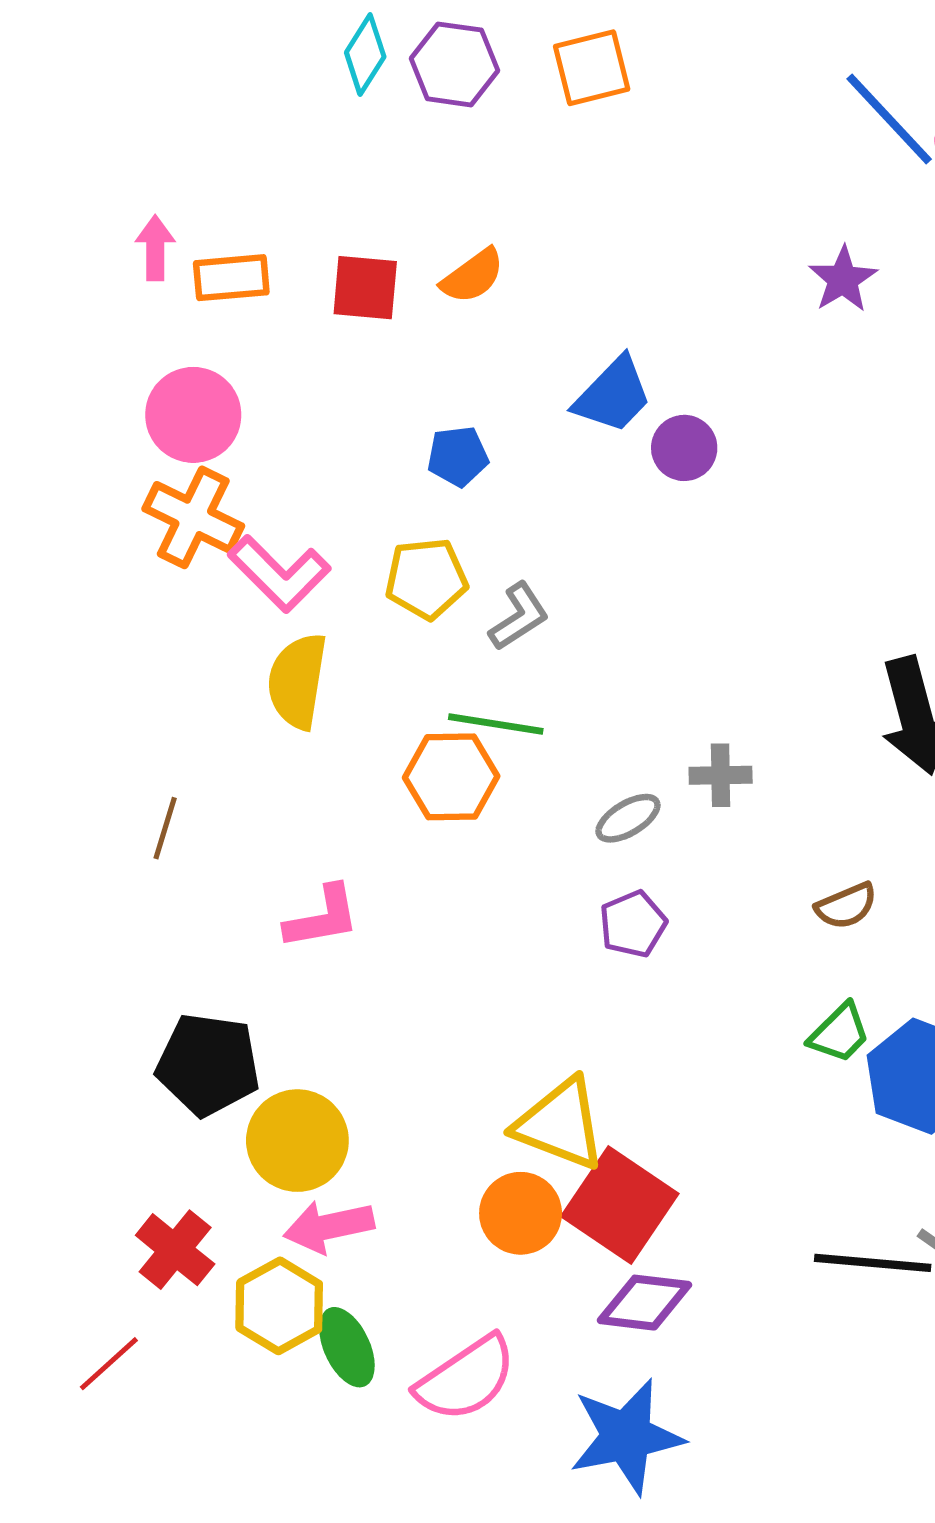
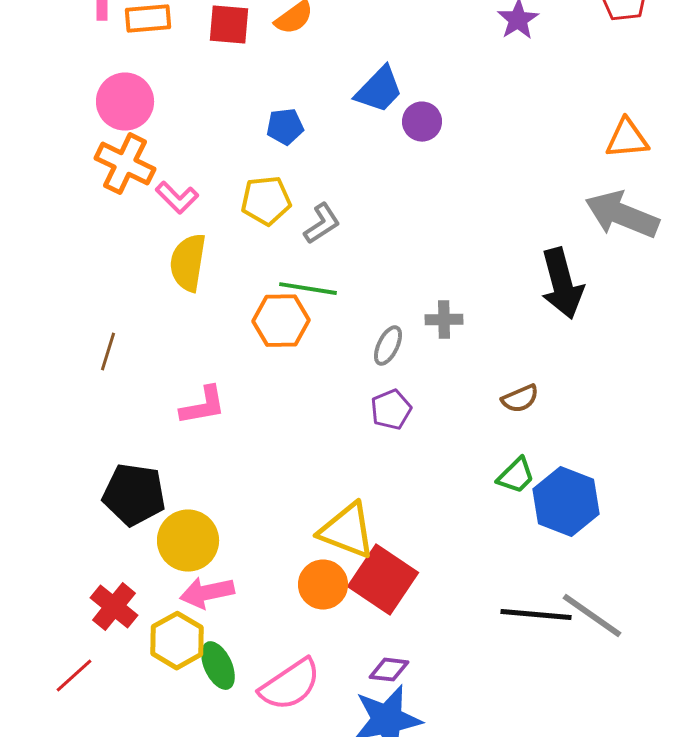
pink L-shape: (279, 574) -> (177, 198), size x0.7
gray ellipse: (628, 818) -> (388, 346), turned -33
purple diamond: (645, 1303) -> (389, 670), moved, size x0.7

